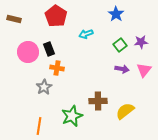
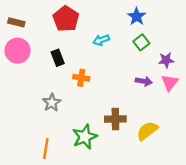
purple star: (141, 42) -> (166, 60), moved
green square: (120, 45) -> (141, 42), moved
pink circle: (28, 52) -> (18, 51), moved
orange cross: (57, 68) -> (81, 78), moved

